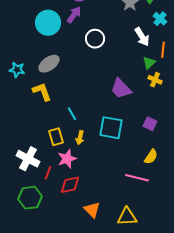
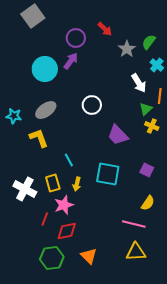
white circle: (95, 39) -> (92, 105), moved
white cross: (28, 159) -> (25, 189), moved
green hexagon: (30, 198) -> (52, 258), moved
yellow triangle: (127, 217) -> (136, 252), moved

